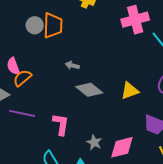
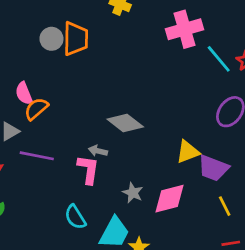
gray arrow: (72, 65) -> (98, 151), moved
yellow triangle: (130, 91) -> (188, 152), moved

